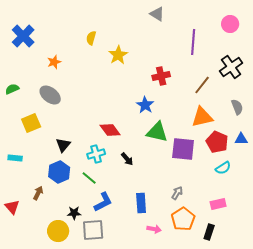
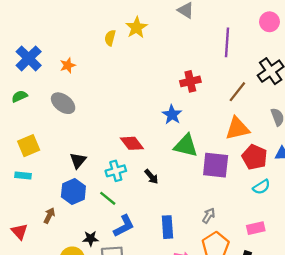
blue cross: (23, 36) -> (29, 58), moved
yellow star: (118, 55) -> (136, 28), moved
yellow square: (31, 123) -> (29, 146), moved

